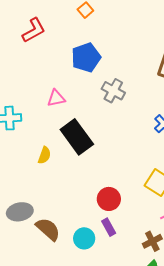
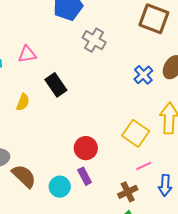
pink triangle: (56, 98) -> (27, 54), moved
black rectangle: (77, 137) -> (56, 85), size x0.7

